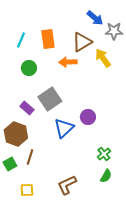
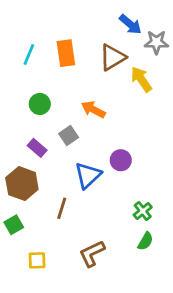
orange arrow: (68, 62) -> (93, 109), moved, turned 30
green circle: (29, 68) -> (40, 104), moved
gray square: (50, 99) -> (69, 136), size x0.6
brown line: (30, 157) -> (62, 208), moved

